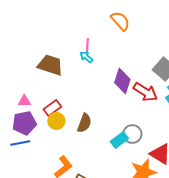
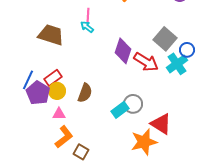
pink triangle: (24, 101) -> (59, 114), moved
purple pentagon: (24, 123) -> (38, 93), moved, turned -30
blue line: (20, 143) -> (28, 80), moved, turned -54

